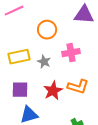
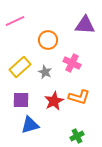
pink cross: (71, 53) -> (72, 63), turned 36
yellow rectangle: (19, 57) -> (20, 67), turned -30

